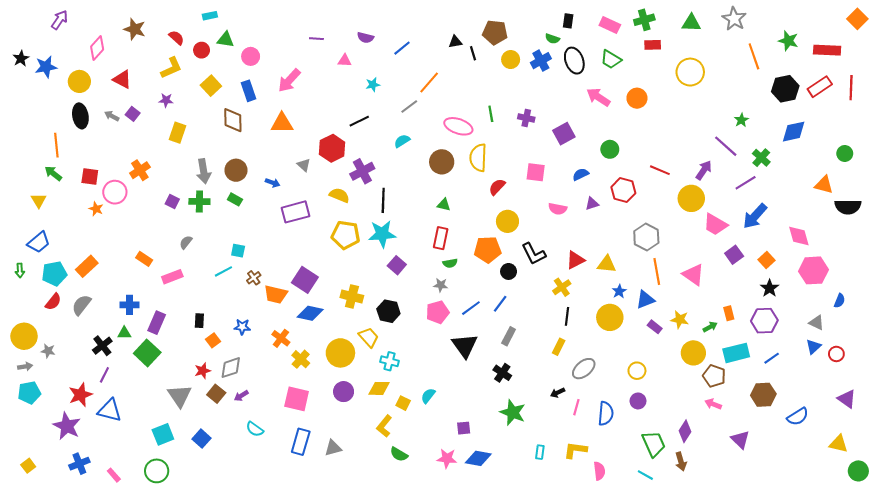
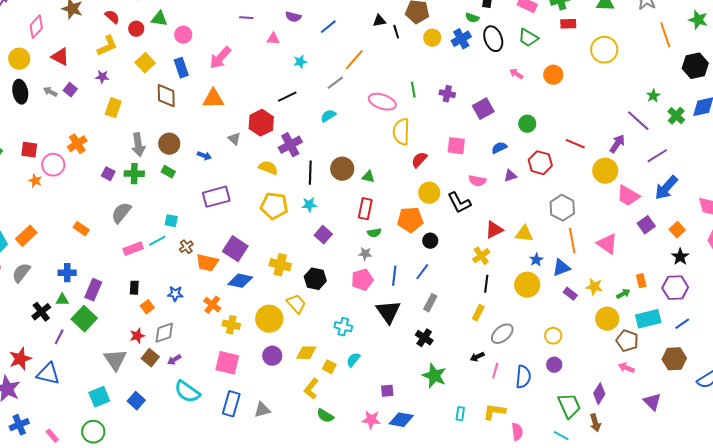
pink arrow: (598, 97) -> (516, 74), size x0.6
green cross: (761, 158) -> (676, 116), moved
brown circle: (442, 162) -> (342, 169), moved
purple rectangle: (296, 212) -> (216, 197), moved
cyan star: (382, 234) -> (309, 205), size x0.6
gray semicircle: (186, 242) -> (121, 213), size x1.6
black L-shape: (534, 254) -> (459, 203), moved
pink rectangle: (172, 277) -> (133, 249), moved
blue line: (471, 308) -> (394, 276), turned -48
yellow cross: (301, 359) -> (231, 325), turned -30
cyan cross: (389, 361) -> (343, 327), moved
purple line: (104, 375) -> (59, 337), moved
cyan semicircle: (255, 429) -> (187, 392), size x1.5

